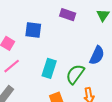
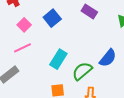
blue square: (33, 30) -> (52, 18), turned 30

